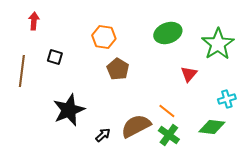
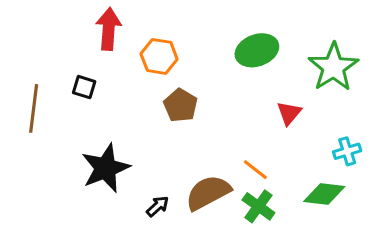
red arrow: (34, 21) -> (109, 29), moved, size x1.5

